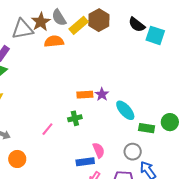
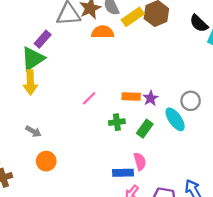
green rectangle: (147, 128) -> (145, 129), moved, turned -70
pink line: (47, 129) -> (89, 98), moved
gray circle: (133, 152) -> (191, 101), moved

